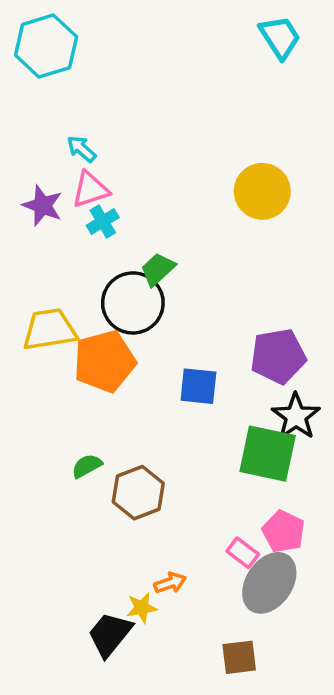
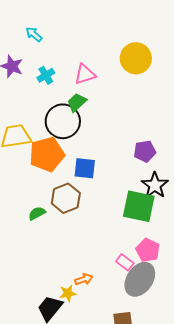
pink triangle: (90, 190) -> (85, 74), moved
purple pentagon: (278, 356) -> (145, 151), size x0.7
blue square: (198, 386) -> (85, 168), moved
brown hexagon: (138, 493) -> (66, 198), moved

